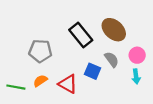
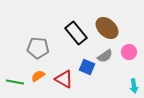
gray semicircle: (112, 59) -> (105, 56), turned 91
cyan arrow: (136, 76) -> (134, 86), moved

